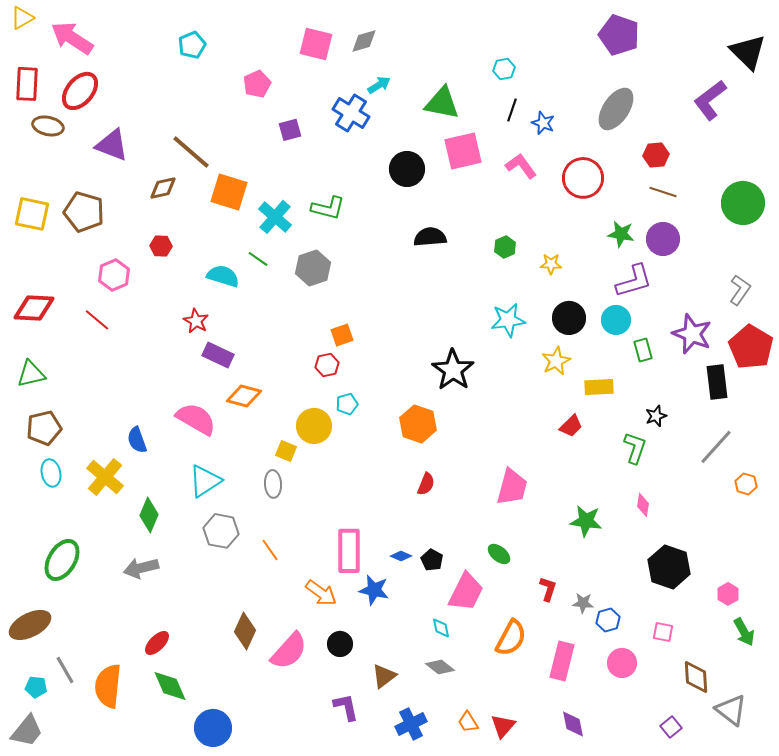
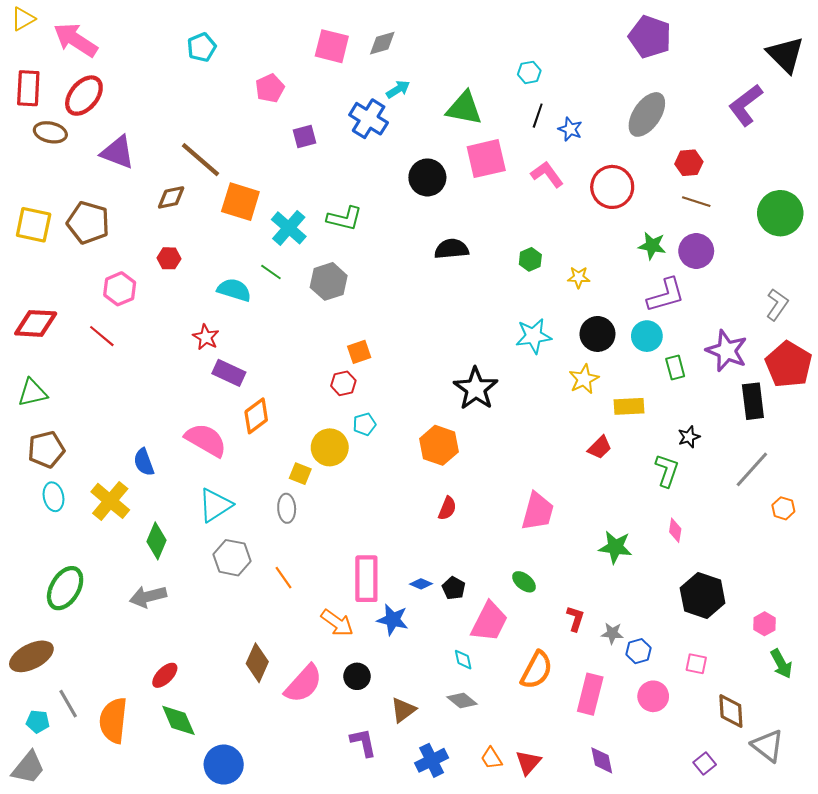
orange diamond: (244, 396) -> (256, 416), turned -52

